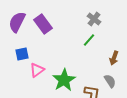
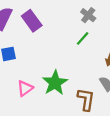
pink triangle: (37, 70) -> (25, 88), moved

